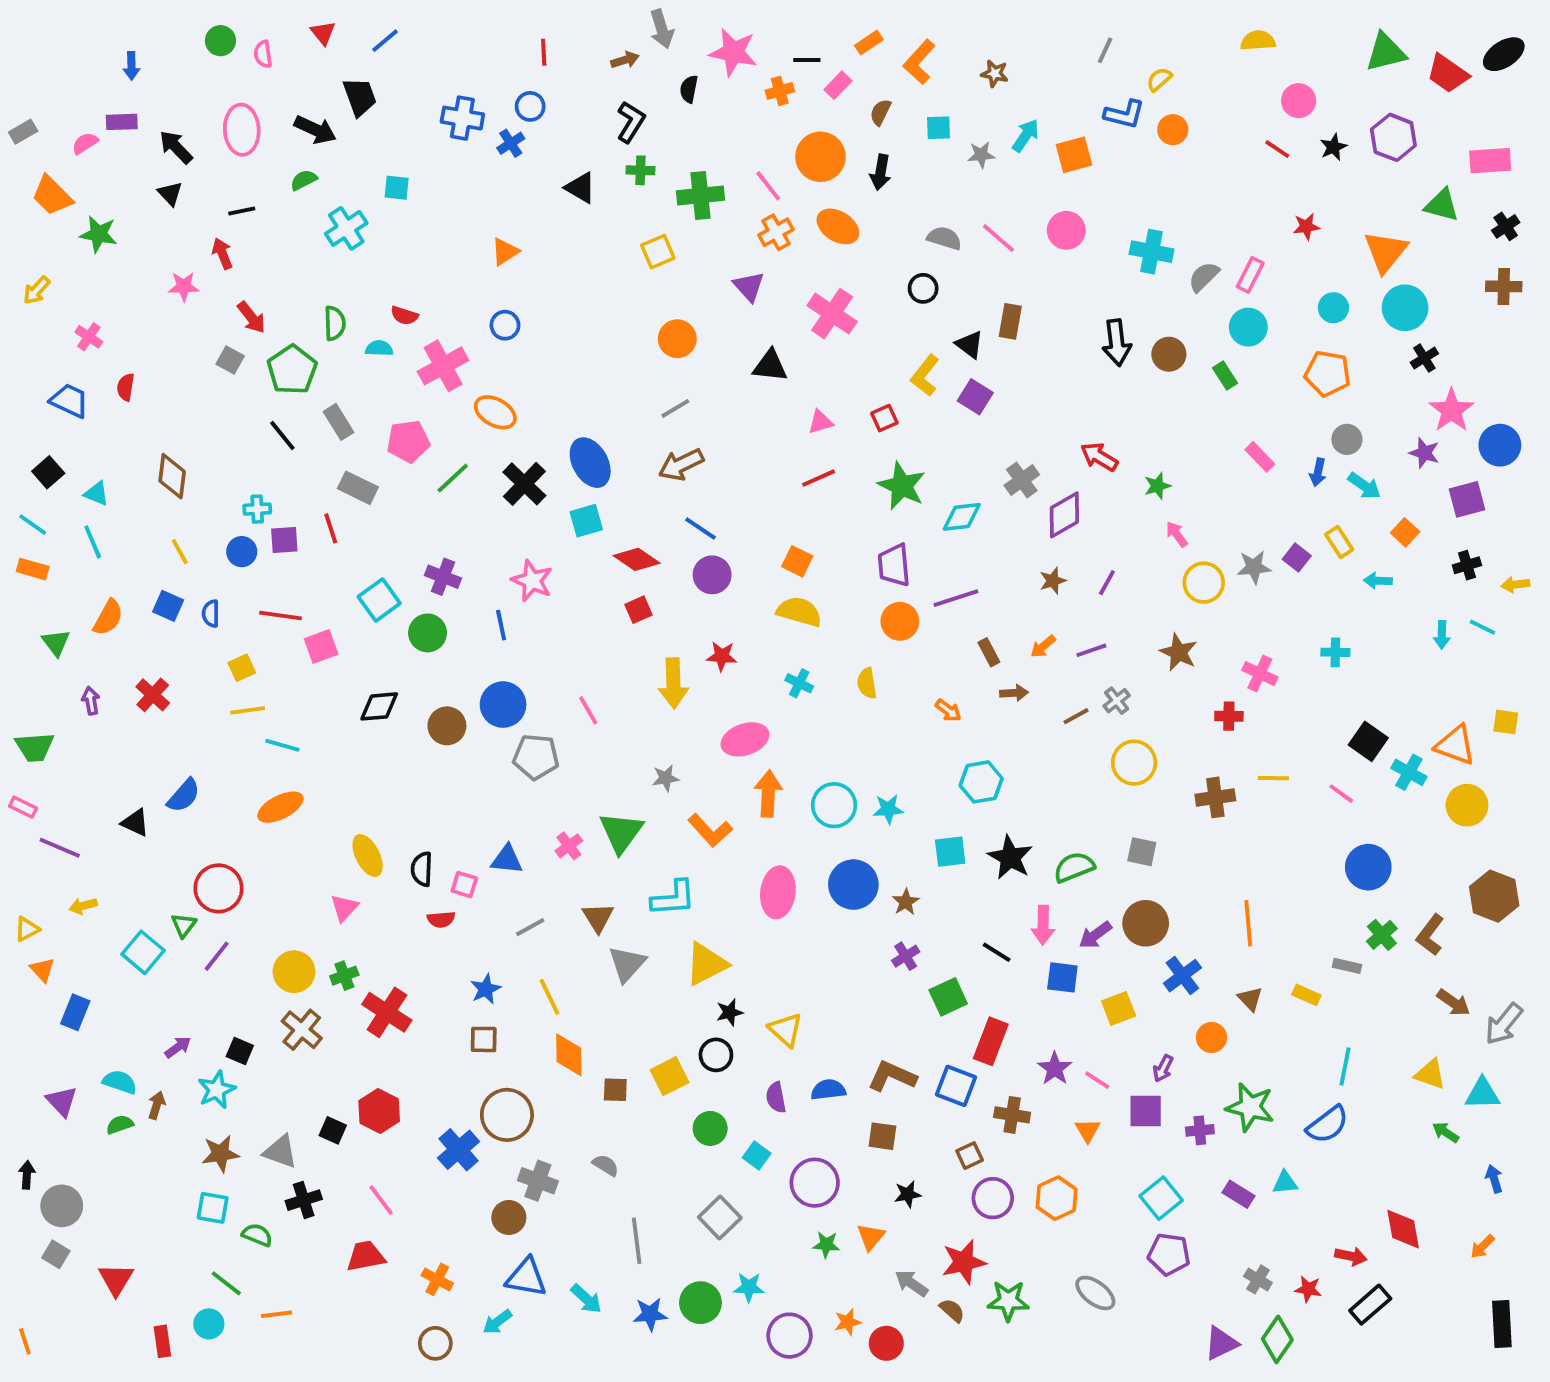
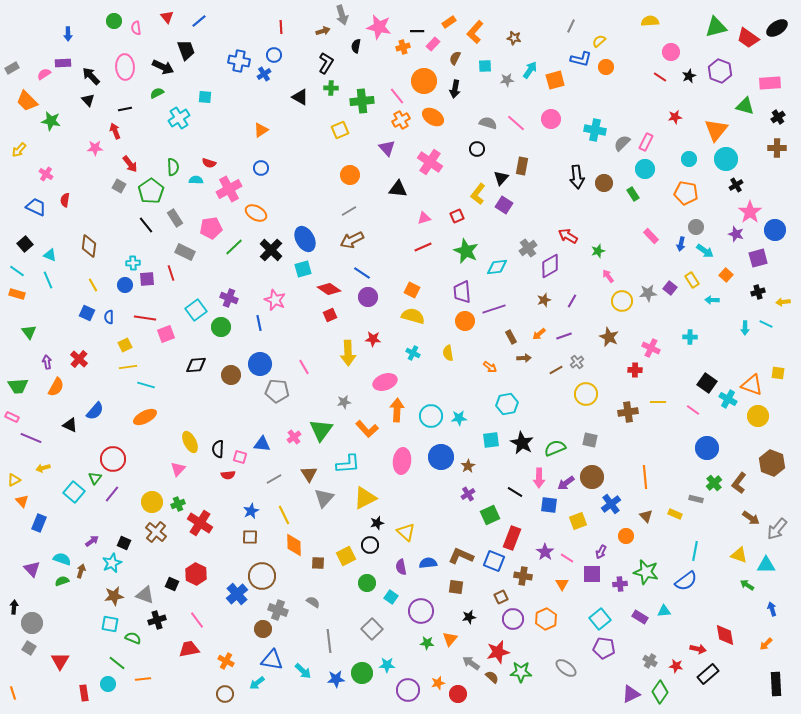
black triangle: (970, 345) -> (501, 178), turned 35
orange semicircle: (108, 617) -> (56, 387), moved

